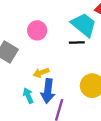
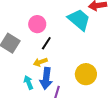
black line: (77, 42) -> (46, 43), moved, turned -56

